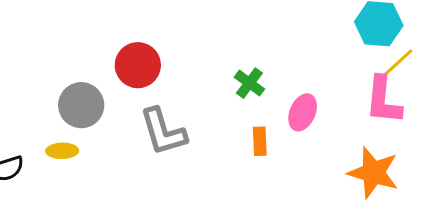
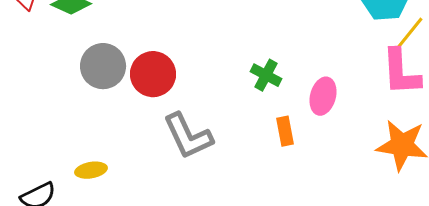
gray circle: (81, 105) -> (103, 66), moved

